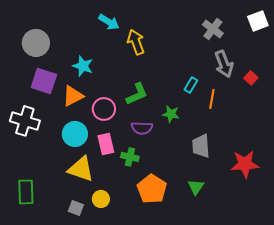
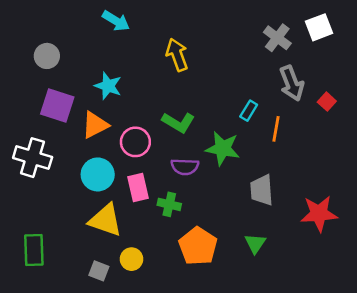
white square: (258, 21) -> (319, 27), moved
cyan arrow: (109, 22) -> (116, 21), moved
gray circle: (36, 43) -> (47, 56), size x0.7
green L-shape: (137, 94) -> (178, 122), turned 55
green star: (171, 114) -> (223, 148), size x1.5

